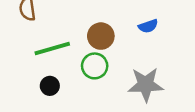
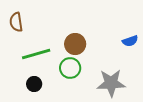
blue semicircle: (148, 26) -> (130, 41), moved

